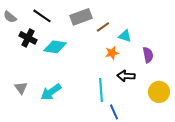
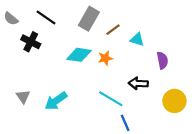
gray rectangle: (81, 17) -> (89, 19), turned -40
cyan diamond: (55, 47) -> (79, 55), moved
orange star: (112, 53) -> (105, 58), moved
cyan line: (101, 90) -> (111, 99), turned -55

